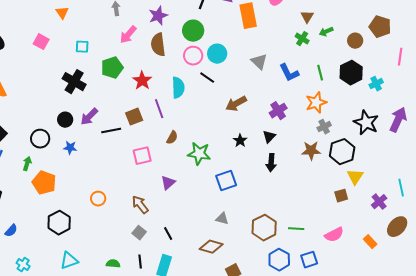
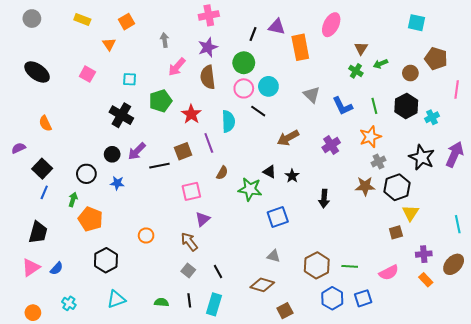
black triangle: (269, 137) -> (269, 172), moved, turned -48
purple triangle: (168, 183) -> (203, 219), moved
purple cross: (379, 202) -> (424, 254), moved, turned 35

